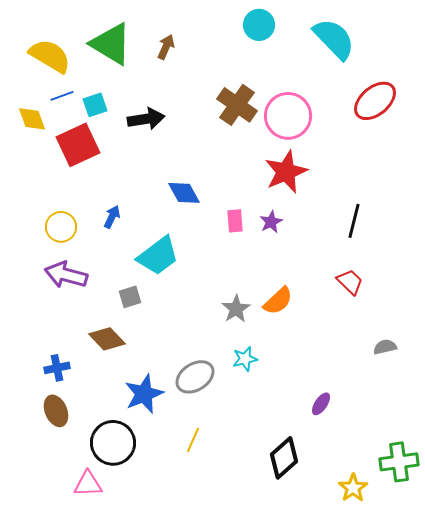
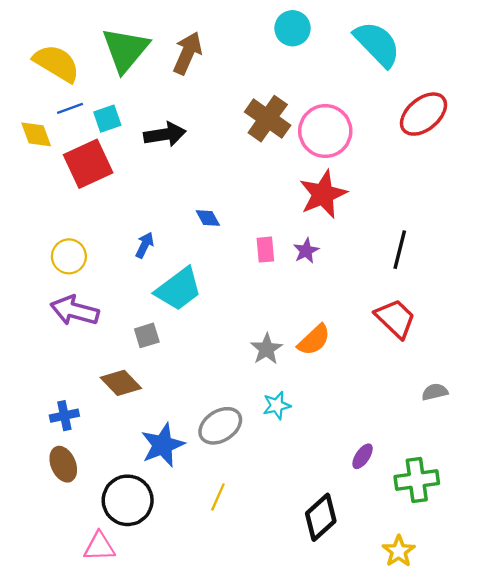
green triangle: (111, 44) -> (125, 50), turned 39
brown arrow: (166, 47) -> (187, 53), size x1.5
blue diamond: (184, 193) -> (208, 218), size x0.7
blue arrow: (112, 217) -> (145, 245), moved
red trapezoid: (350, 282) -> (395, 318), size x1.4
green cross: (399, 462) -> (417, 480), moved

